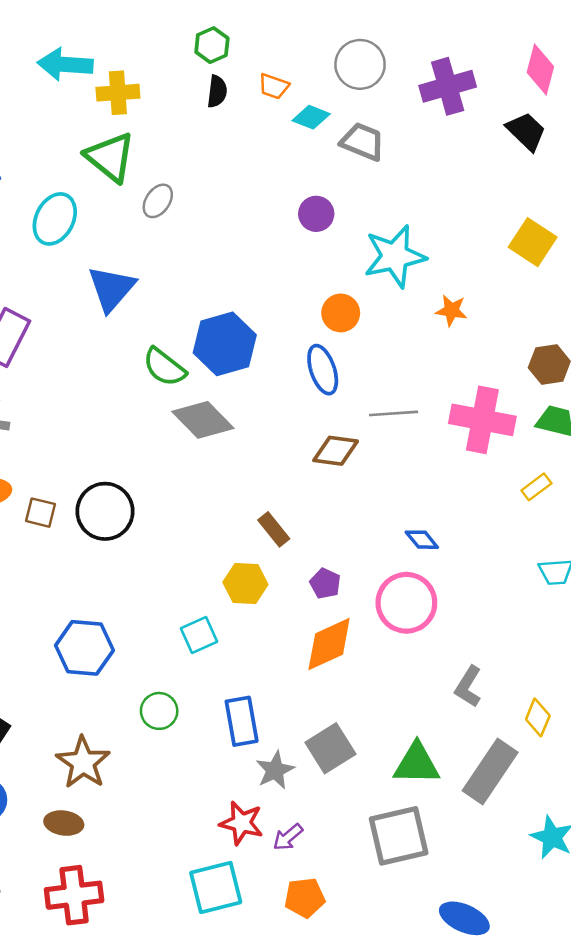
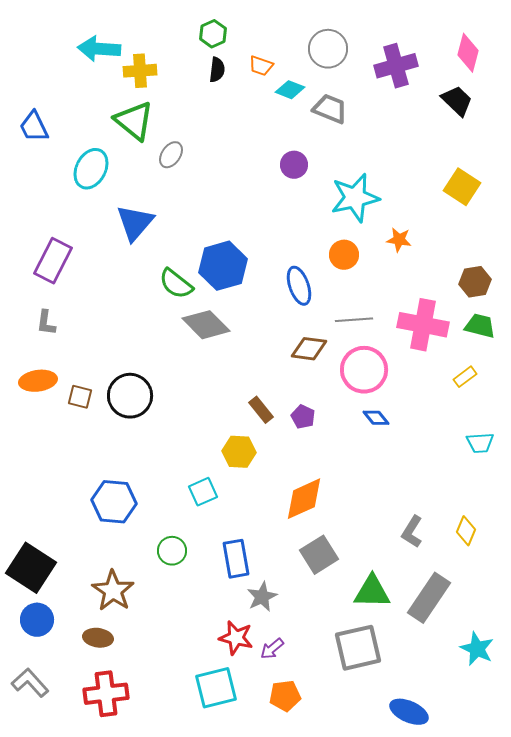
orange circle: (341, 313) -> (344, 255), moved
purple pentagon: (325, 583) -> (303, 417), moved
pink circle: (406, 603) -> (364, 370), moved
yellow diamond: (538, 717) -> (466, 531), moved
gray square: (330, 748) -> (319, 555), moved

